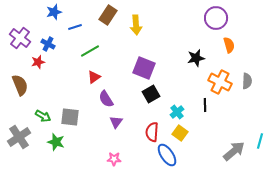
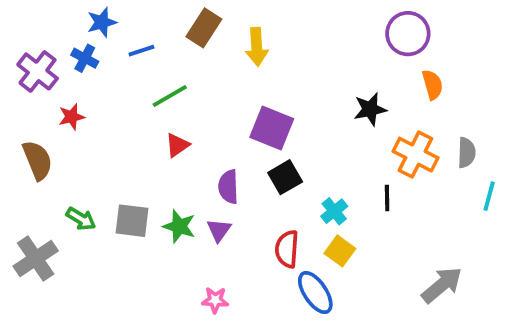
blue cross: (48, 44) -> (85, 58), moved
purple semicircle: (106, 99) -> (228, 187), moved, turned 30
cyan line: (260, 141) -> (489, 196), moved
green star: (56, 142) -> (179, 226), moved

